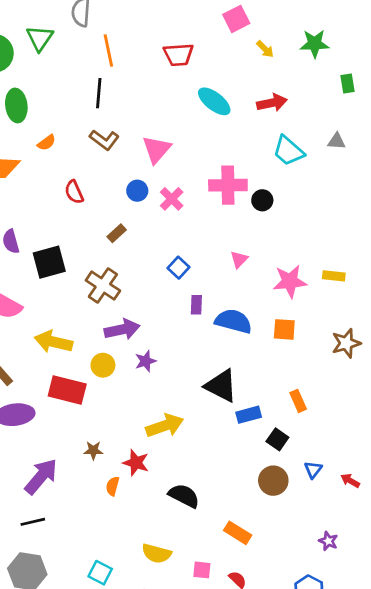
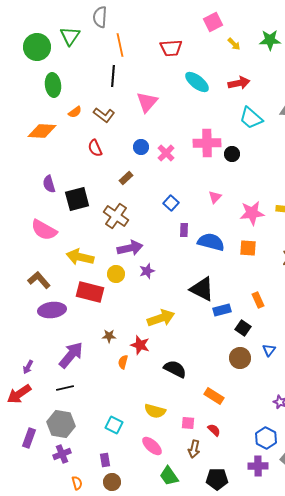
brown L-shape: (104, 140) -> (104, 115), moved
pink triangle: (157, 149) -> (147, 102), moved

